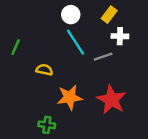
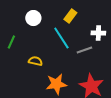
white circle: (71, 15) -> (33, 18), moved
yellow rectangle: (109, 15) -> (70, 16), moved

